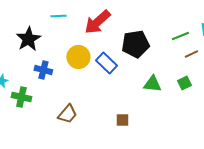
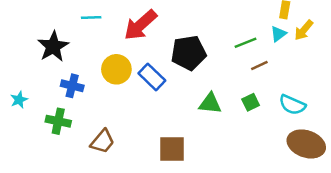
green cross: (21, 97) -> (58, 121), moved
brown square: (122, 120) -> (172, 149), size x1.6

